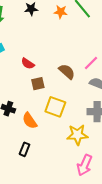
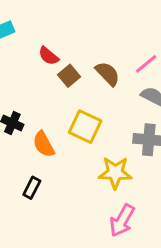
brown square: (38, 84) -> (69, 76), moved, turned -32

